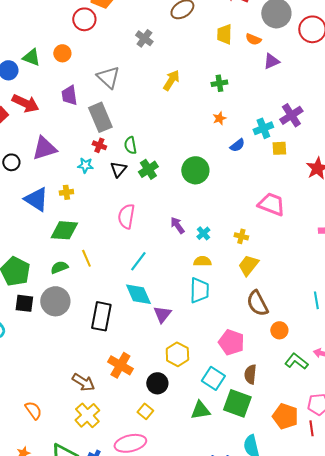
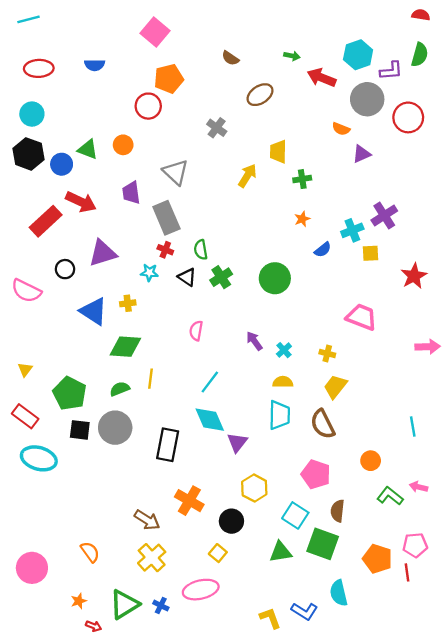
yellow trapezoid: (224, 34) -> (278, 152), moved
black triangle: (118, 169) -> (187, 277), turned -36
pink semicircle: (126, 216) -> (196, 331), size x0.7
yellow line: (86, 258) -> (151, 379), turned 30
brown semicircle: (257, 303) -> (323, 424), moved

